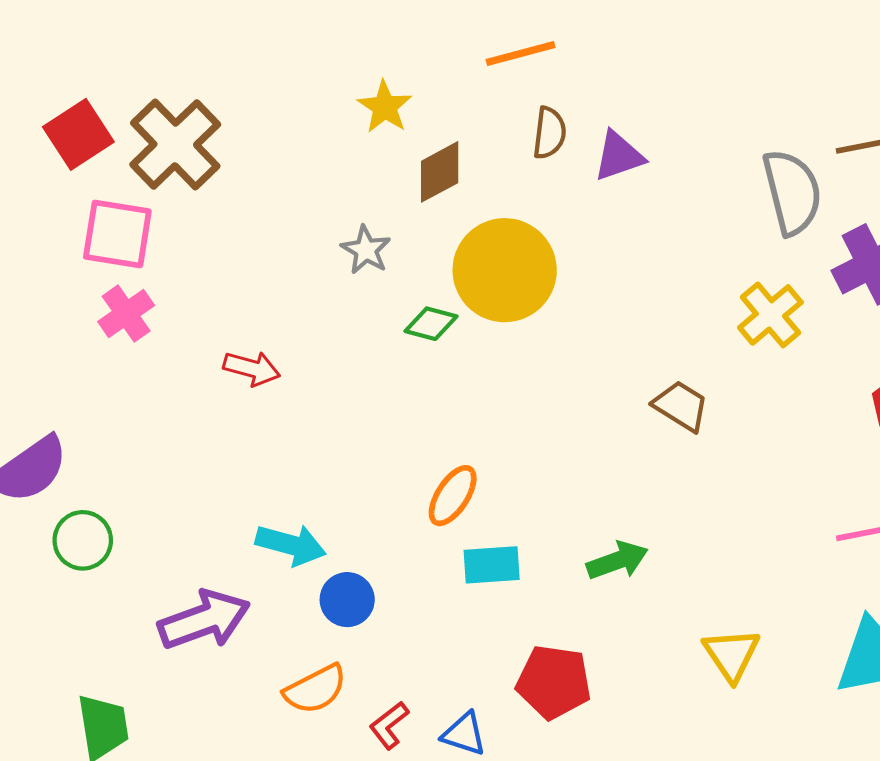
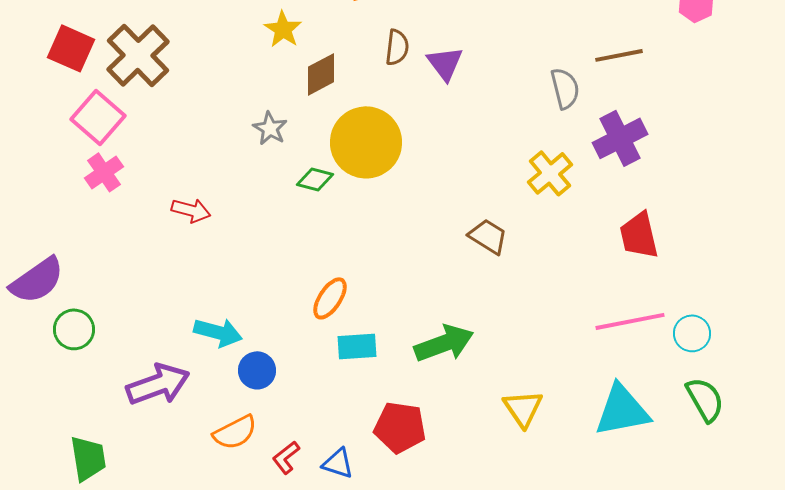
red square: (78, 134) -> (71, 48), turned -33
purple triangle: (619, 156) -> (445, 63), turned -48
gray semicircle: (792, 192) -> (565, 88), size x0.7
pink square: (117, 234) -> (98, 117), turned 32
green arrow: (617, 561) -> (444, 343), size x1.4

